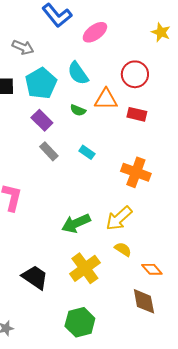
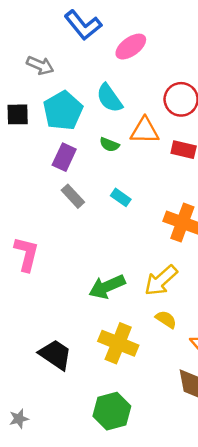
purple rectangle: (42, 120) -> (64, 157), turned 70
yellow cross: (85, 268) -> (118, 343), turned -32

